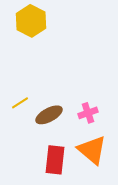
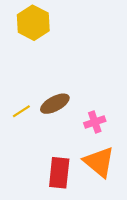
brown ellipse: (49, 115) -> (55, 104), moved

